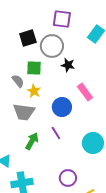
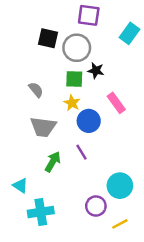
black square: (28, 38) -> (48, 38), turned 30
green square: (34, 68) -> (74, 79), moved
yellow star: (34, 91) -> (72, 103), moved
cyan circle: (93, 143) -> (120, 186), moved

